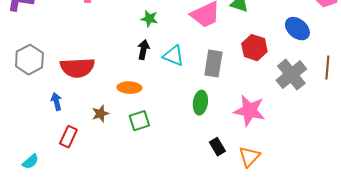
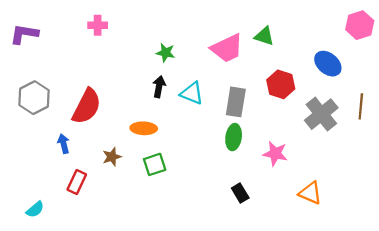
red semicircle: (77, 68) -> (87, 106), turned -60
green ellipse: (200, 103) -> (234, 137), moved
pink star: (249, 111) -> (275, 154), size x0.7
orange triangle: (249, 157) -> (310, 193), moved, turned -50

